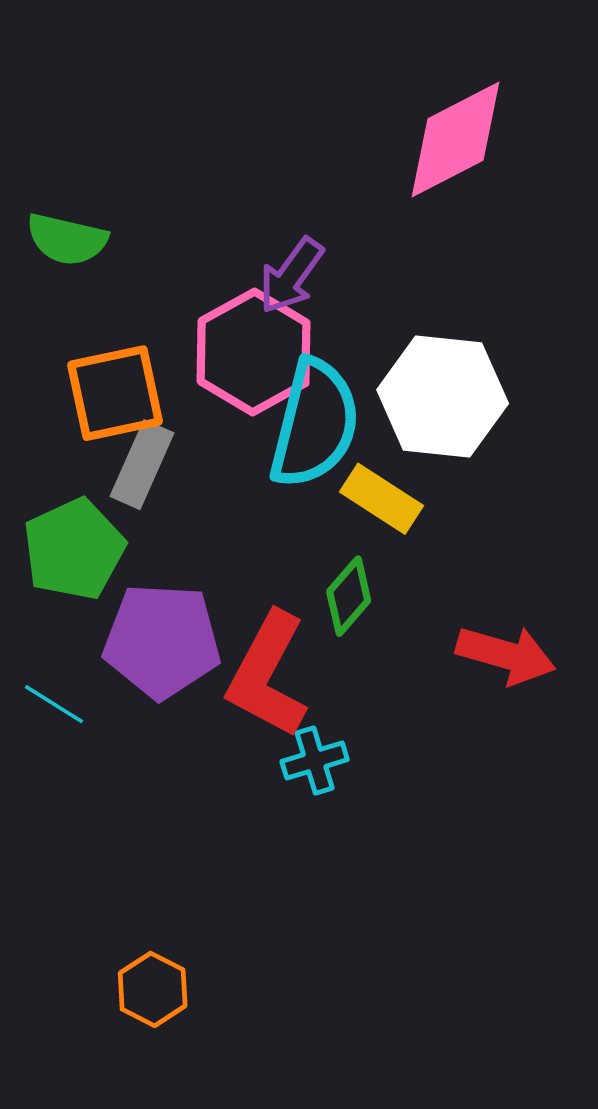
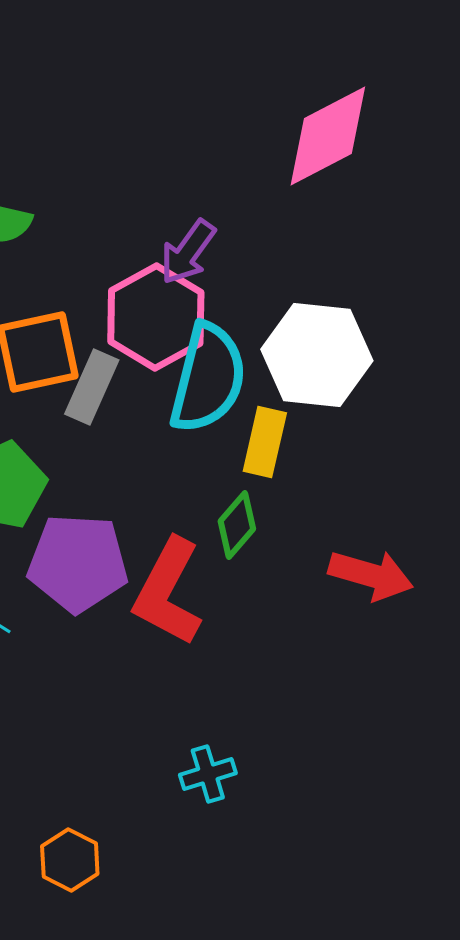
gray rectangle: (142, 465) -> (92, 387), moved
yellow rectangle: (382, 499) -> (265, 442), turned 70
cyan cross: (315, 761) -> (208, 774), moved

